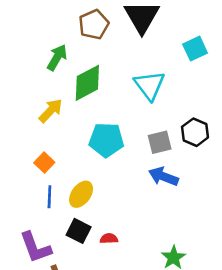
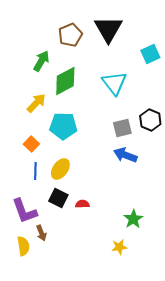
cyan pentagon: (106, 140) -> (63, 126), moved

